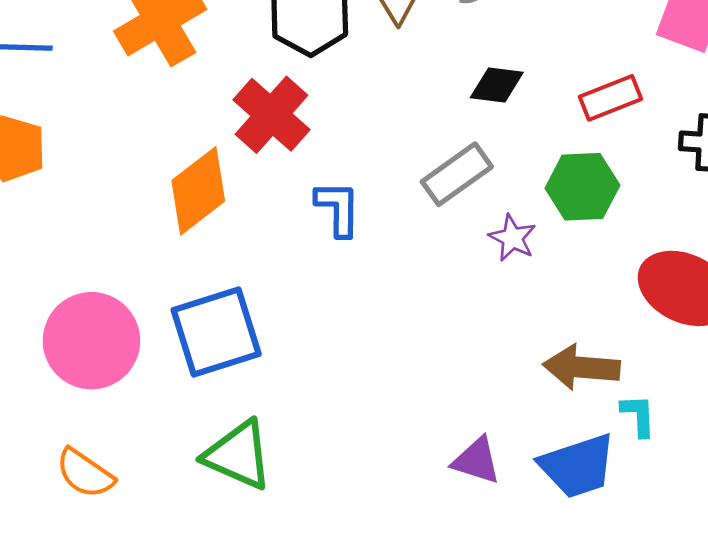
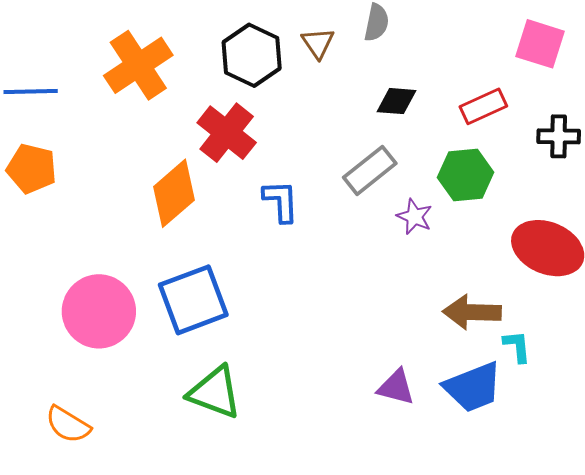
orange semicircle: (85, 473) -> (68, 425), moved

